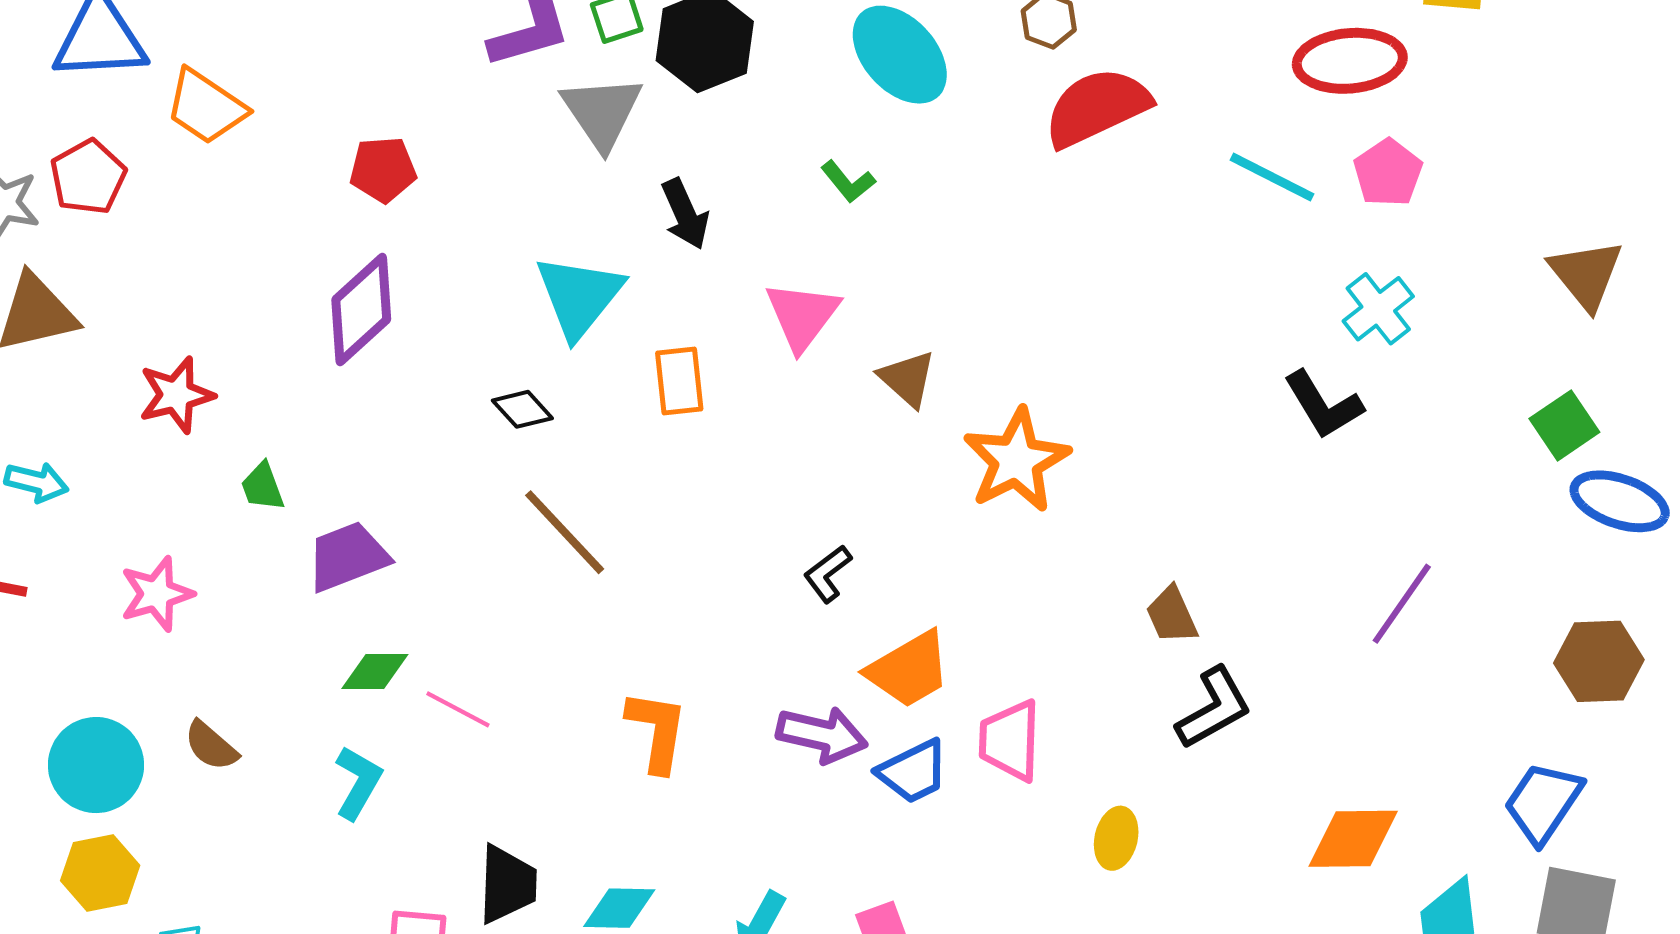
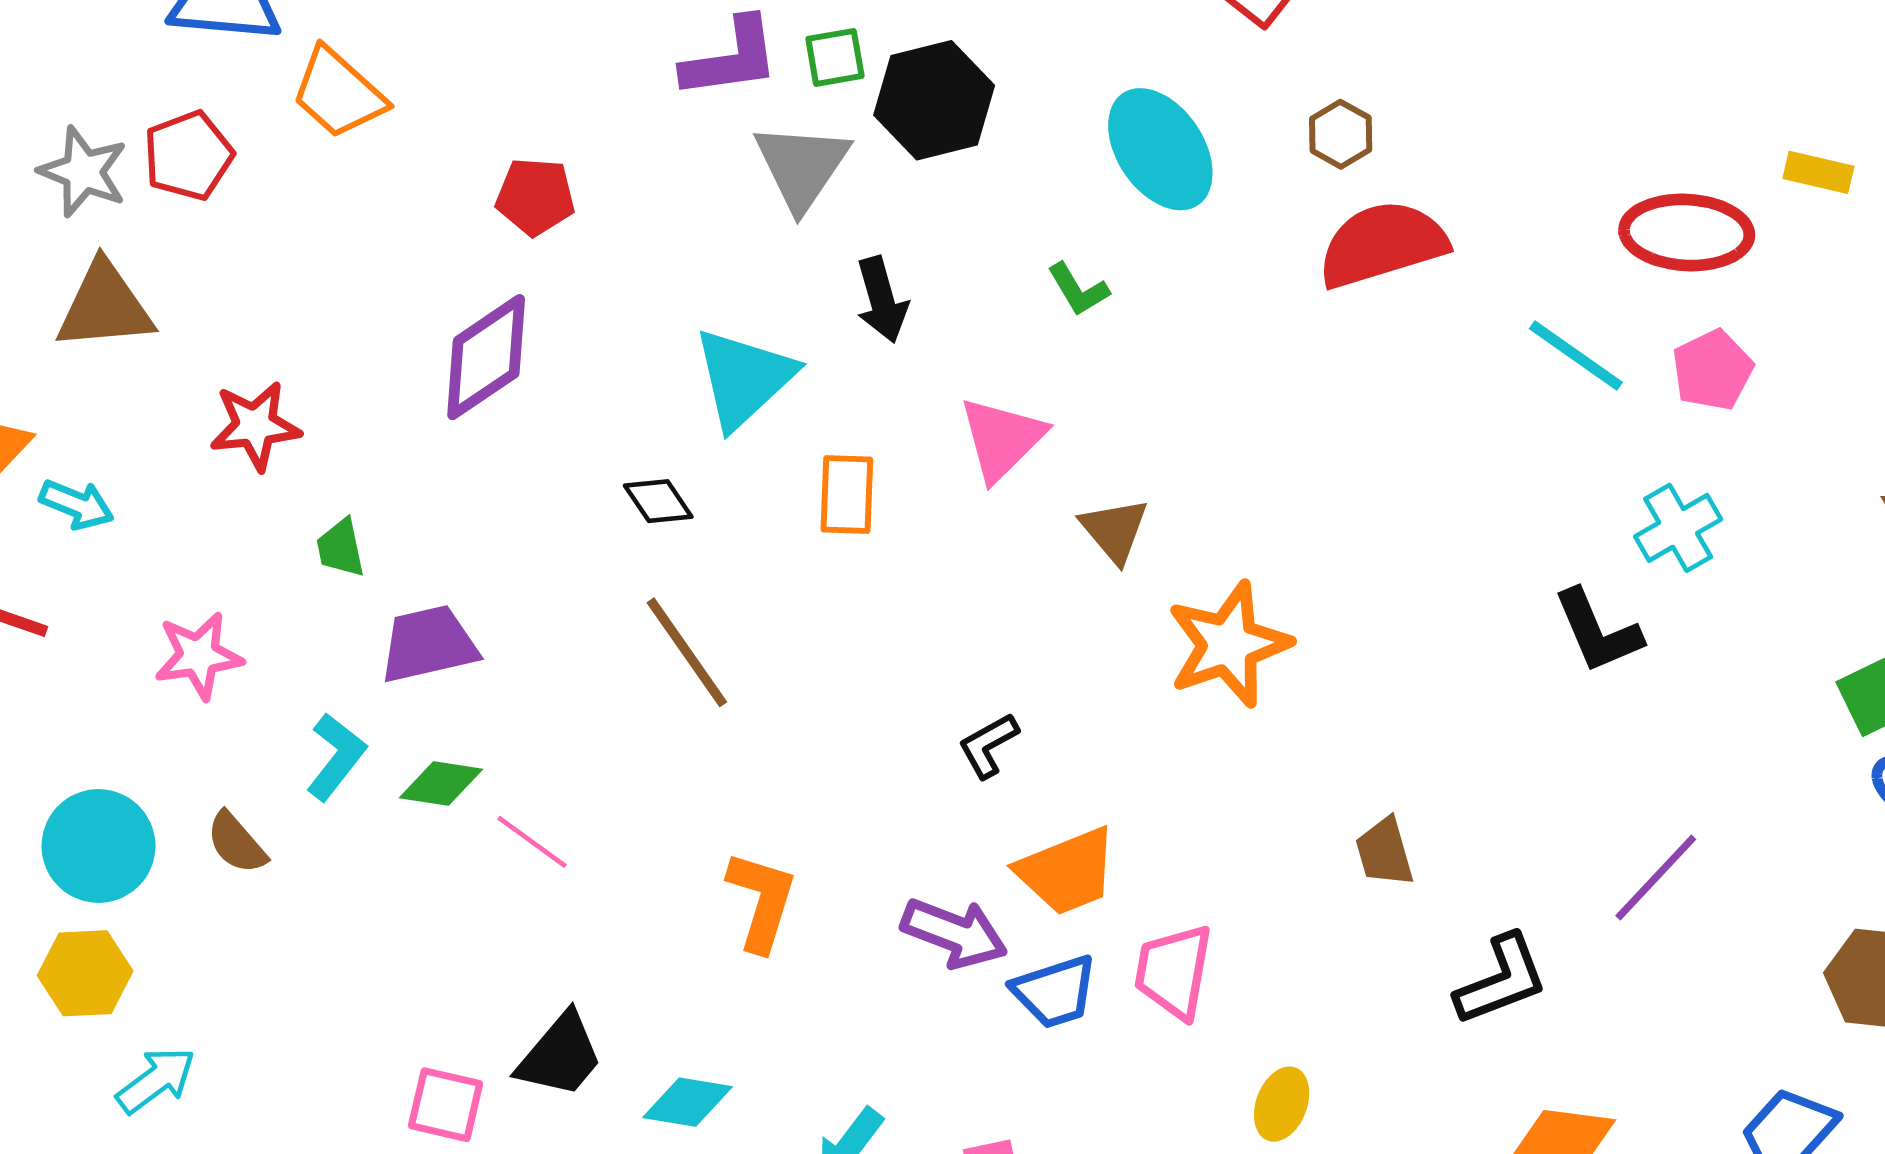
black L-shape: (1214, 708) -> (1501, 980), moved
cyan L-shape: (358, 783) -> (336, 757), moved
black trapezoid: (507, 884) -> (560, 1055), turned 30

